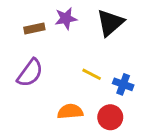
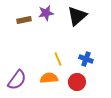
purple semicircle: (30, 73) -> (17, 80), moved
yellow line: (92, 74) -> (58, 59), moved, turned 40

